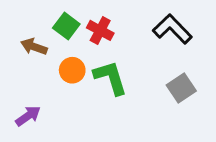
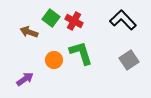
orange circle: (72, 70) -> (54, 60), moved

